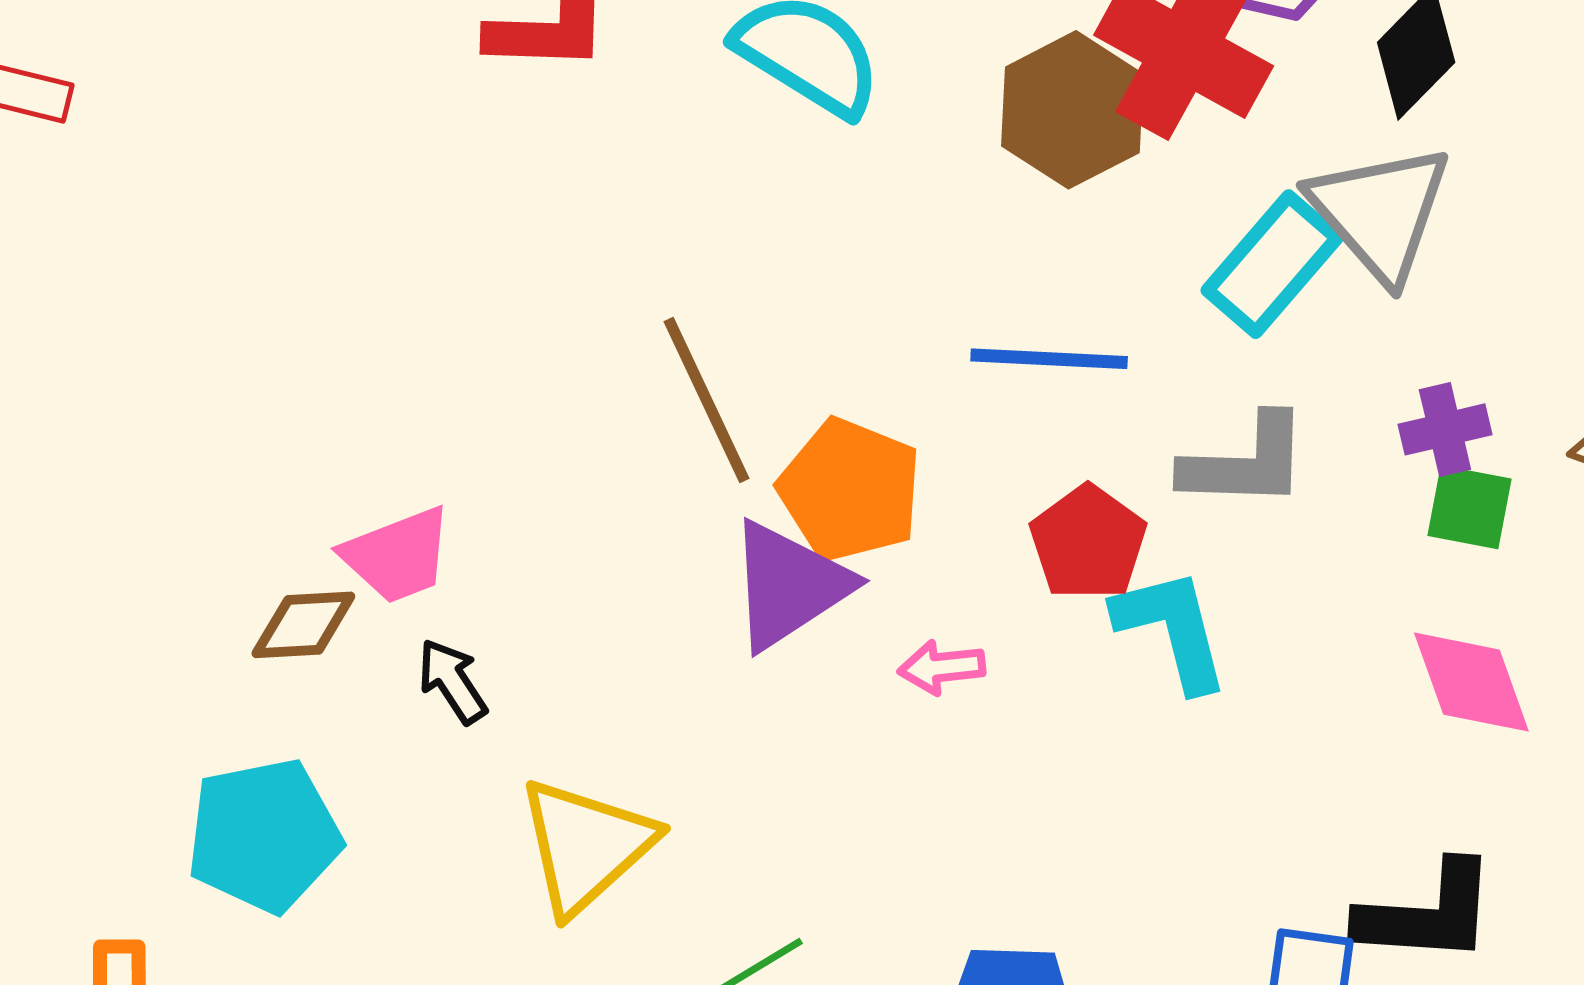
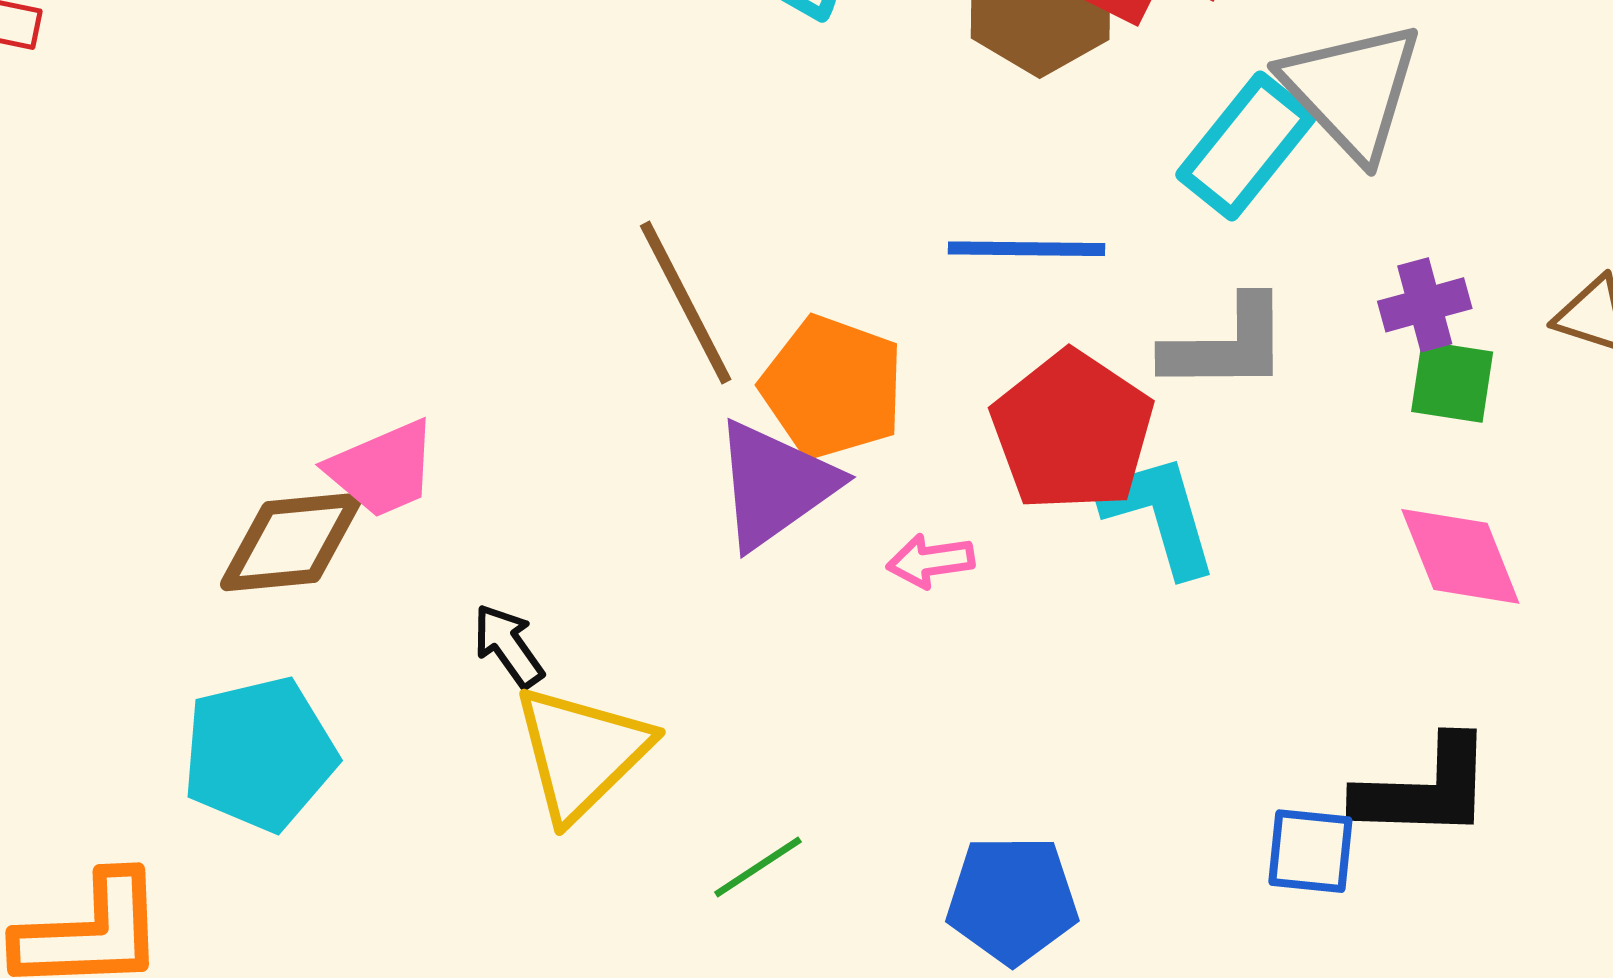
red pentagon: (1088, 543) -> (1072, 431), size x1.4
brown diamond: (303, 625) -> (291, 542), size x1.4
black arrow: (452, 681) -> (508, 646), moved

